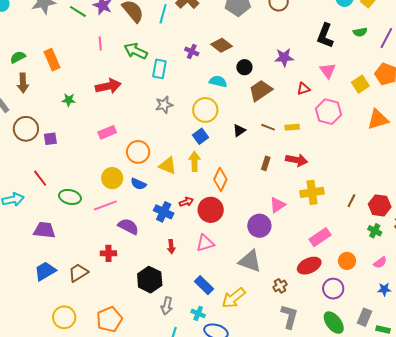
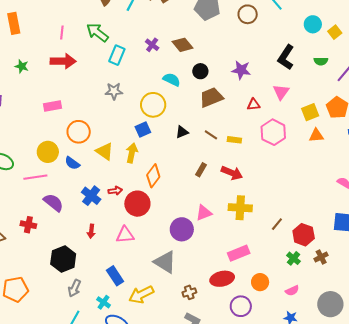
pink line: (100, 43) -> (62, 33), moved
orange triangle: (378, 119) -> (316, 135), moved, size x0.7

